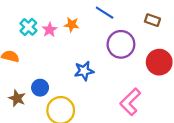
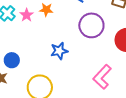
blue circle: (40, 88) -> (12, 60), moved

